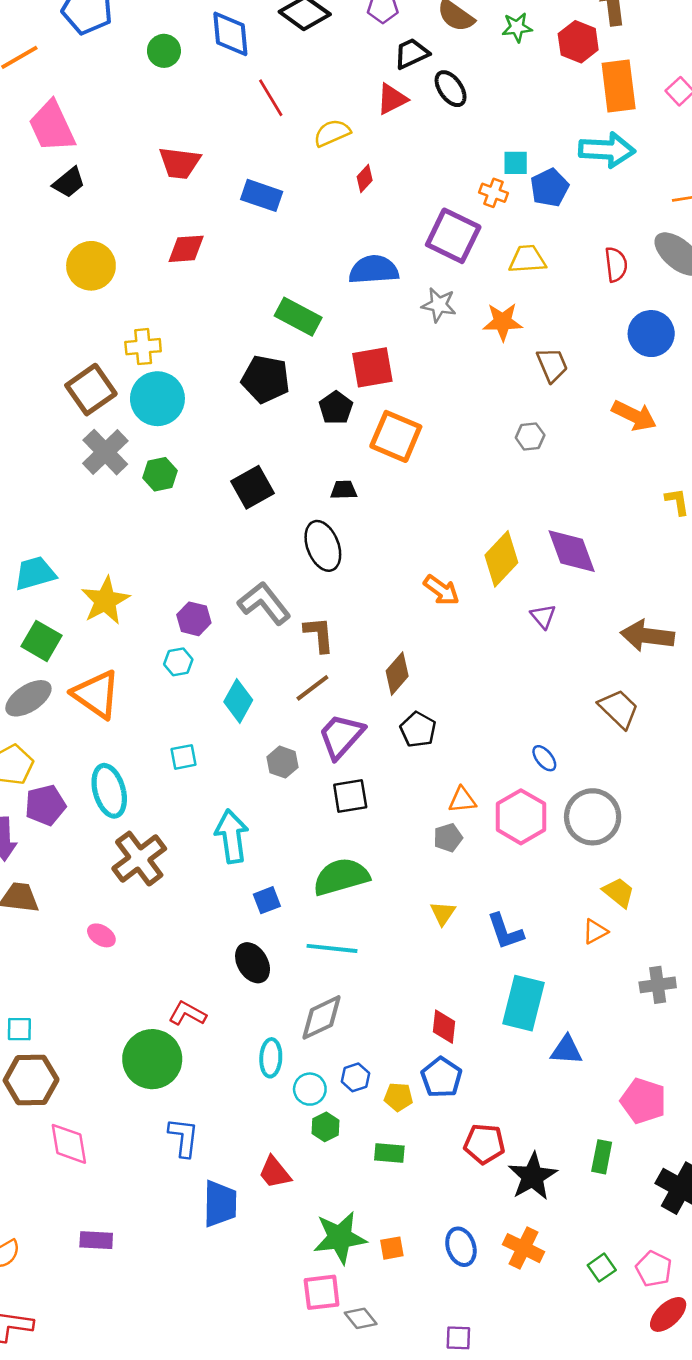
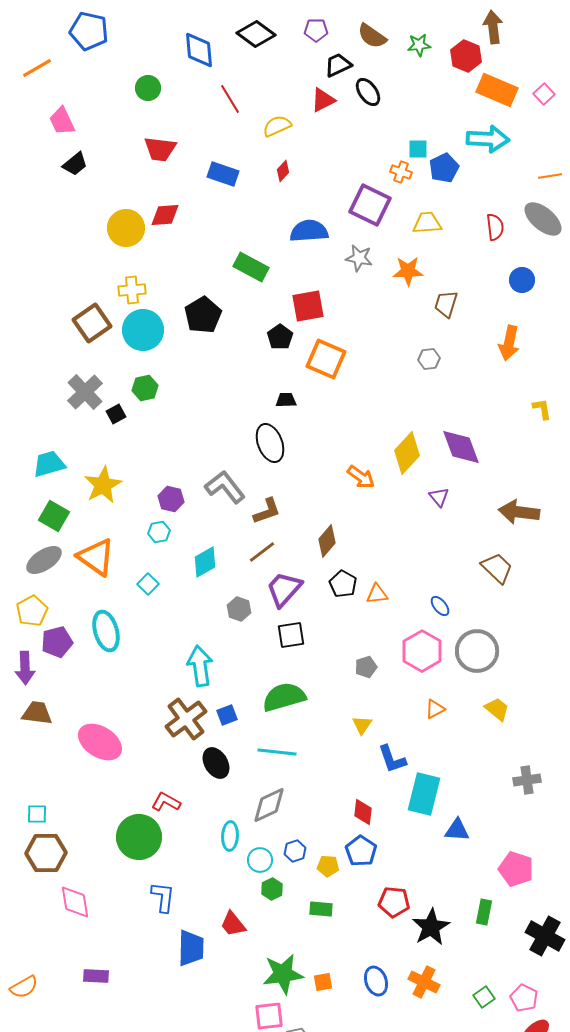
green circle: (164, 51) -> (148, 88), moved
orange rectangle: (619, 86) -> (497, 90), turned -60
pink trapezoid: (52, 126) -> (62, 121), size x0.7
red diamond: (365, 179) -> (283, 171), moved
yellow circle: (91, 266) -> (126, 228), moved
blue circle: (651, 334) -> (522, 280), size x0.7
brown trapezoid: (552, 365) -> (446, 304), turned -140
black pentagon: (266, 379) -> (203, 315), moved, turned 30
orange arrow: (634, 416) -> (509, 343), turned 76
gray cross: (105, 452) -> (85, 392), moved
black square: (253, 487) -> (116, 414), moved, size x0.6
brown L-shape: (319, 634) -> (267, 511), turned 76
cyan diamond: (238, 701) -> (205, 562), turned 32
cyan square: (183, 757) -> (148, 584), moved, turned -35
orange triangle: (462, 800) -> (377, 594), moved
brown cross: (139, 859) -> (186, 719), moved
blue L-shape: (505, 931) -> (392, 759), moved
orange triangle: (595, 931) -> (435, 709), moved
pink ellipse: (101, 935) -> (100, 742), size x2.0

